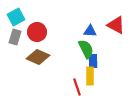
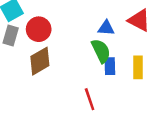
brown diamond: (38, 57) -> (40, 61), turned -55
yellow rectangle: (90, 76) -> (138, 67), moved

